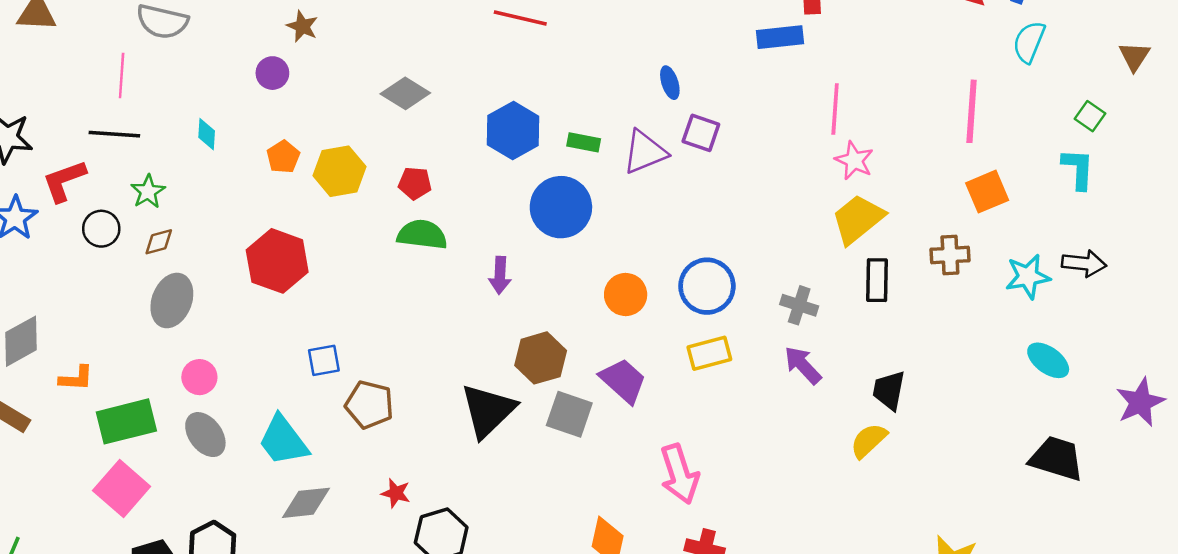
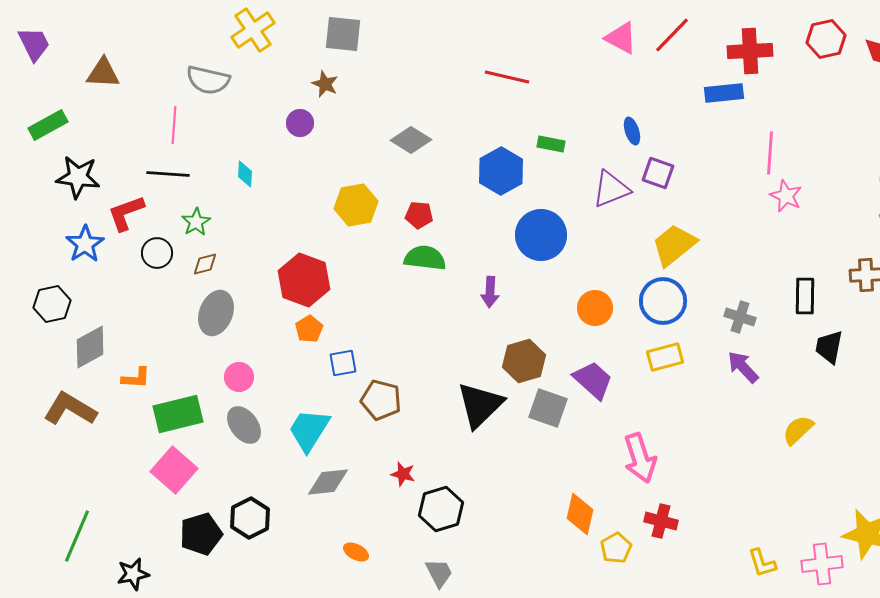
green rectangle: (584, 142) -> (551, 144), moved
orange pentagon: (283, 157) -> (309, 329), moved
yellow trapezoid: (858, 219) -> (674, 245), moved
black trapezoid: (889, 390) -> (829, 347), moved
cyan trapezoid: (283, 441) -> (309, 430), turned 69

